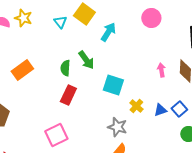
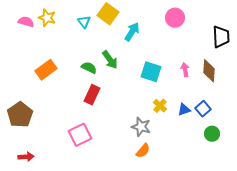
green semicircle: (65, 68) -> (89, 68), turned 112
cyan square: (113, 85) -> (151, 72), moved

